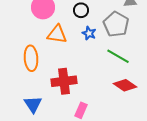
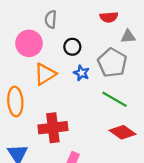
orange triangle: (57, 34) -> (45, 74), turned -40

